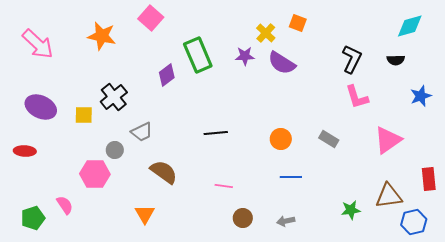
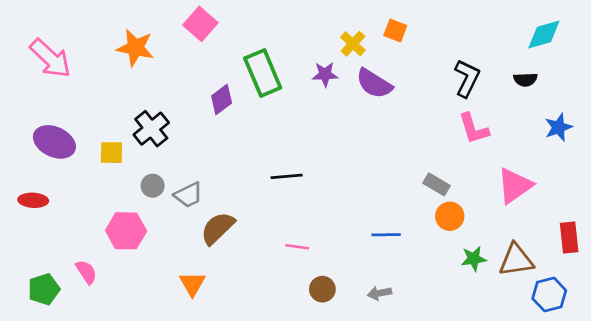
gray trapezoid: (142, 132) -> (188, 195), moved
orange circle: (281, 139) -> (450, 216), moved
gray circle: (115, 150) -> (153, 186), moved
brown semicircle: (164, 172) -> (218, 228), turned -80
green star: (351, 210) -> (474, 259), moved

